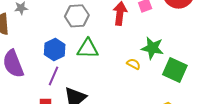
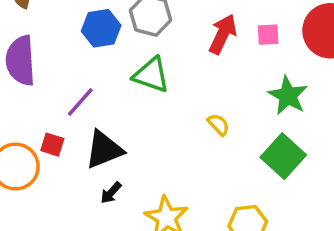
green star: (152, 48) -> (288, 96), moved
blue hexagon: (55, 49) -> (101, 28), moved

